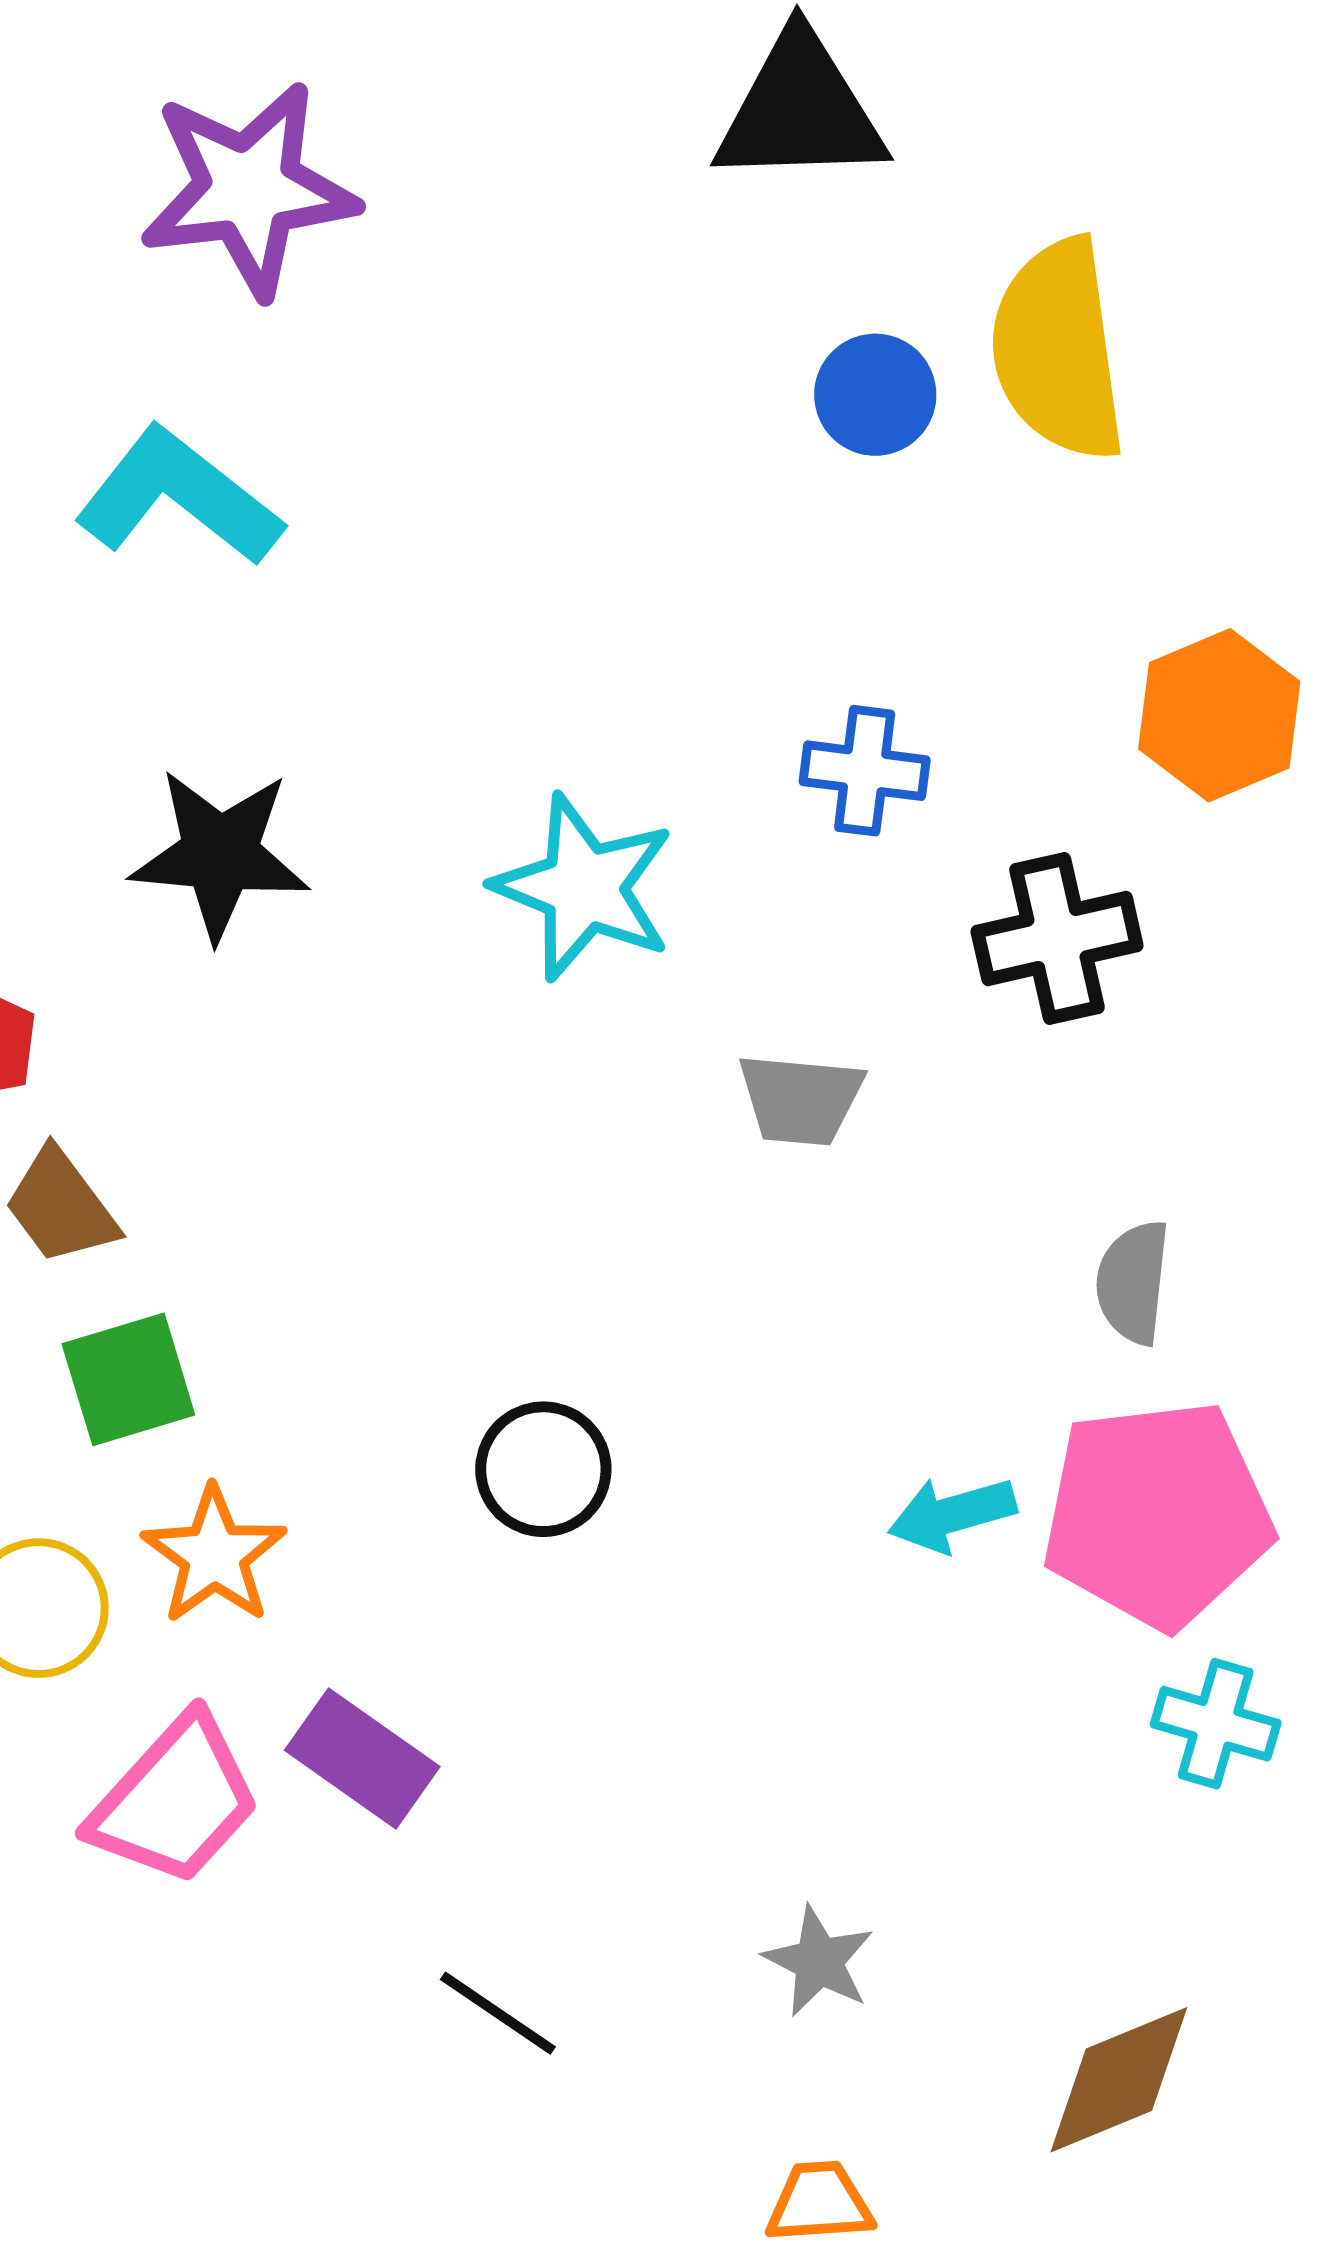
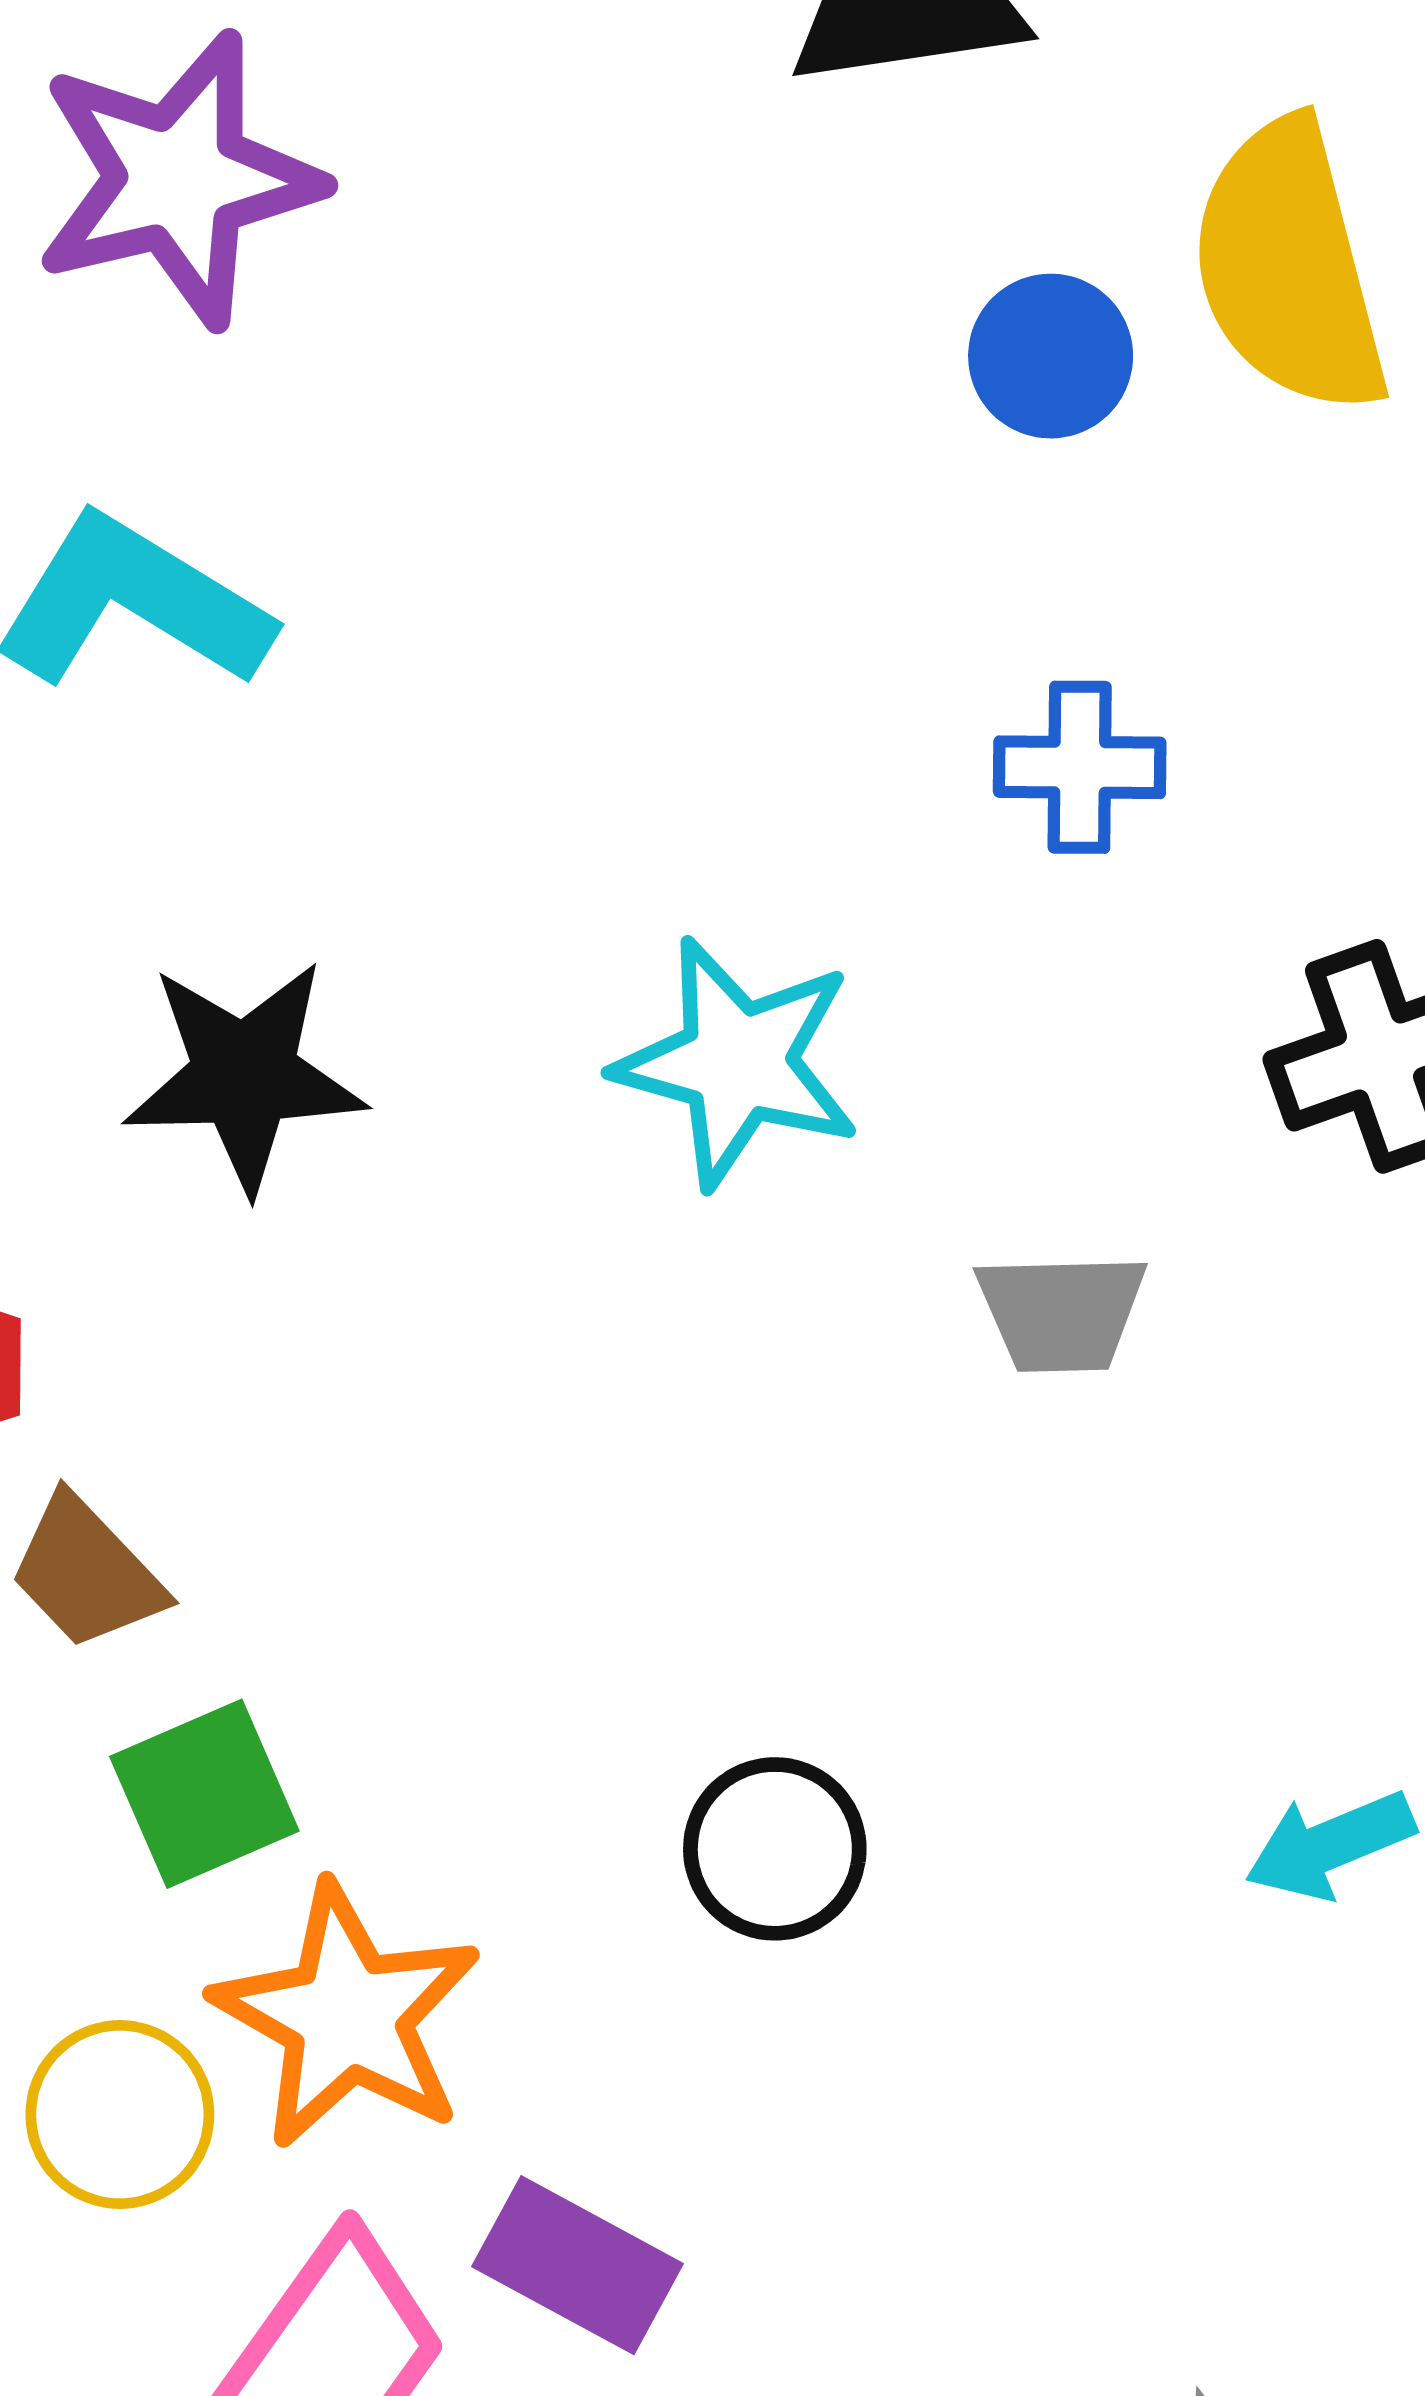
blue cross: (865, 771) -> (1080, 767), moved
orange star: (214, 1555) -> (347, 2016), size x1.4

